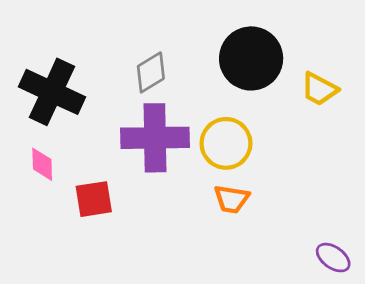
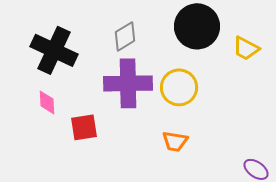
orange trapezoid: (232, 199) -> (175, 141), moved

